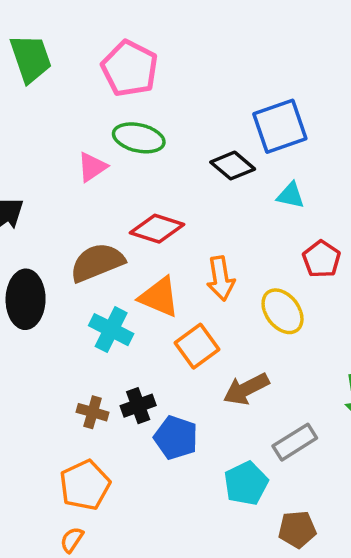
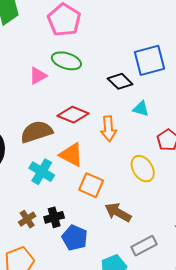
cyan triangle: (291, 195) -> (141, 109), moved
orange arrow: (221, 278) -> (108, 129), moved
orange square: (197, 346) -> (91, 185), turned -35
brown arrow: (246, 389) -> (118, 212), turned 52
brown cross: (93, 412) -> (27, 219), turned 36

